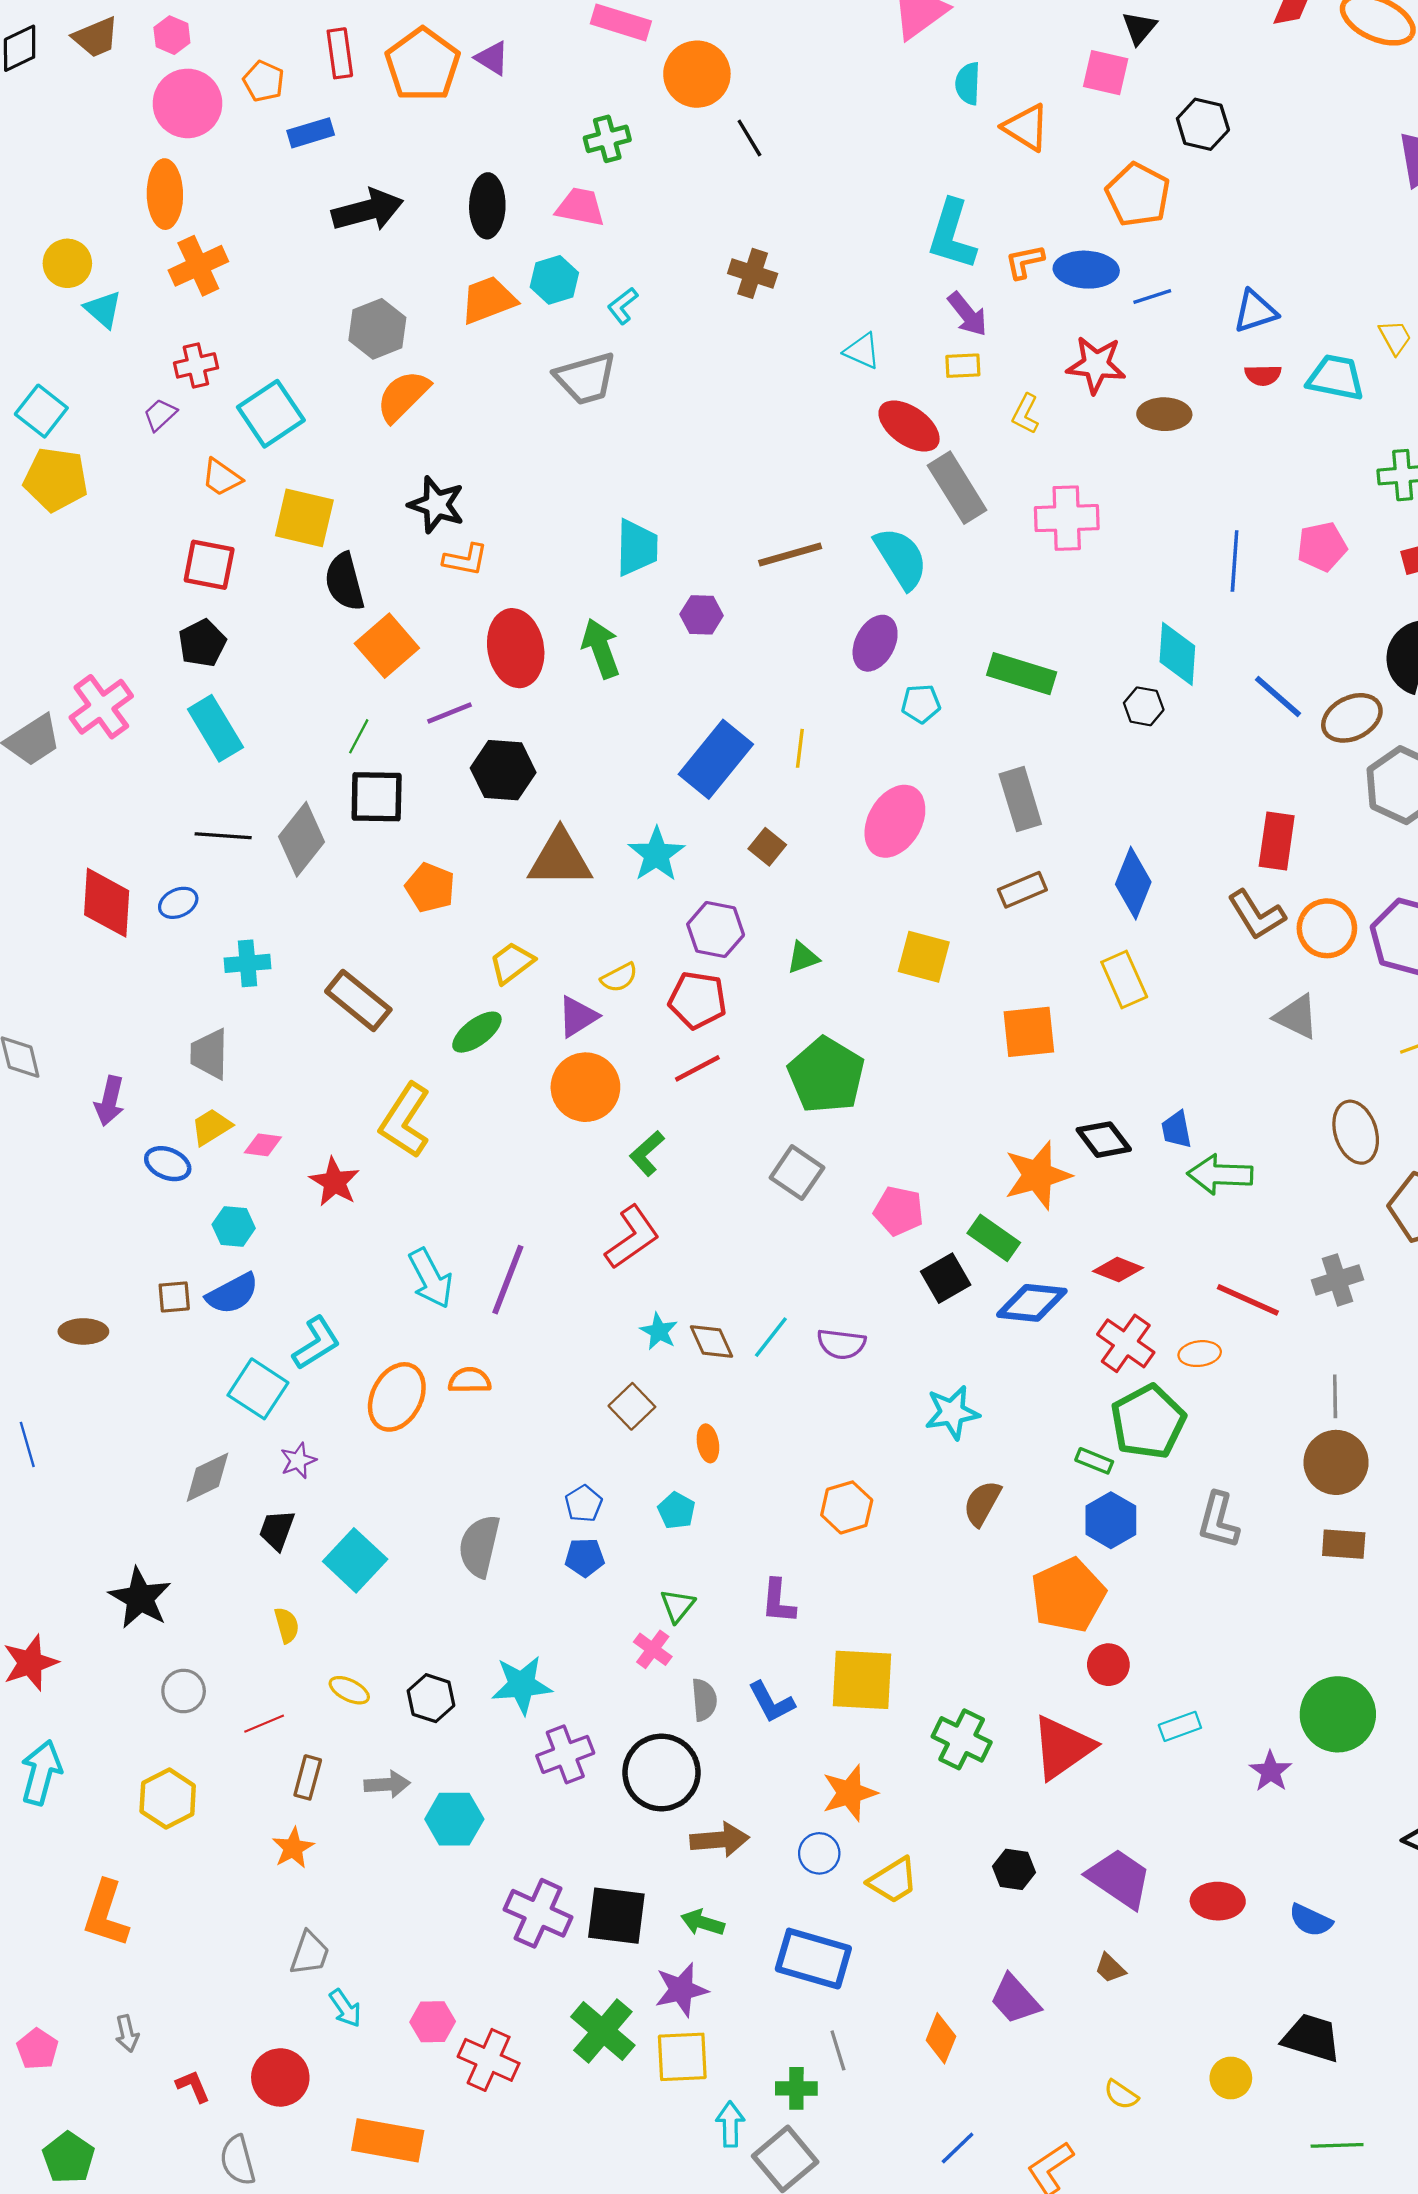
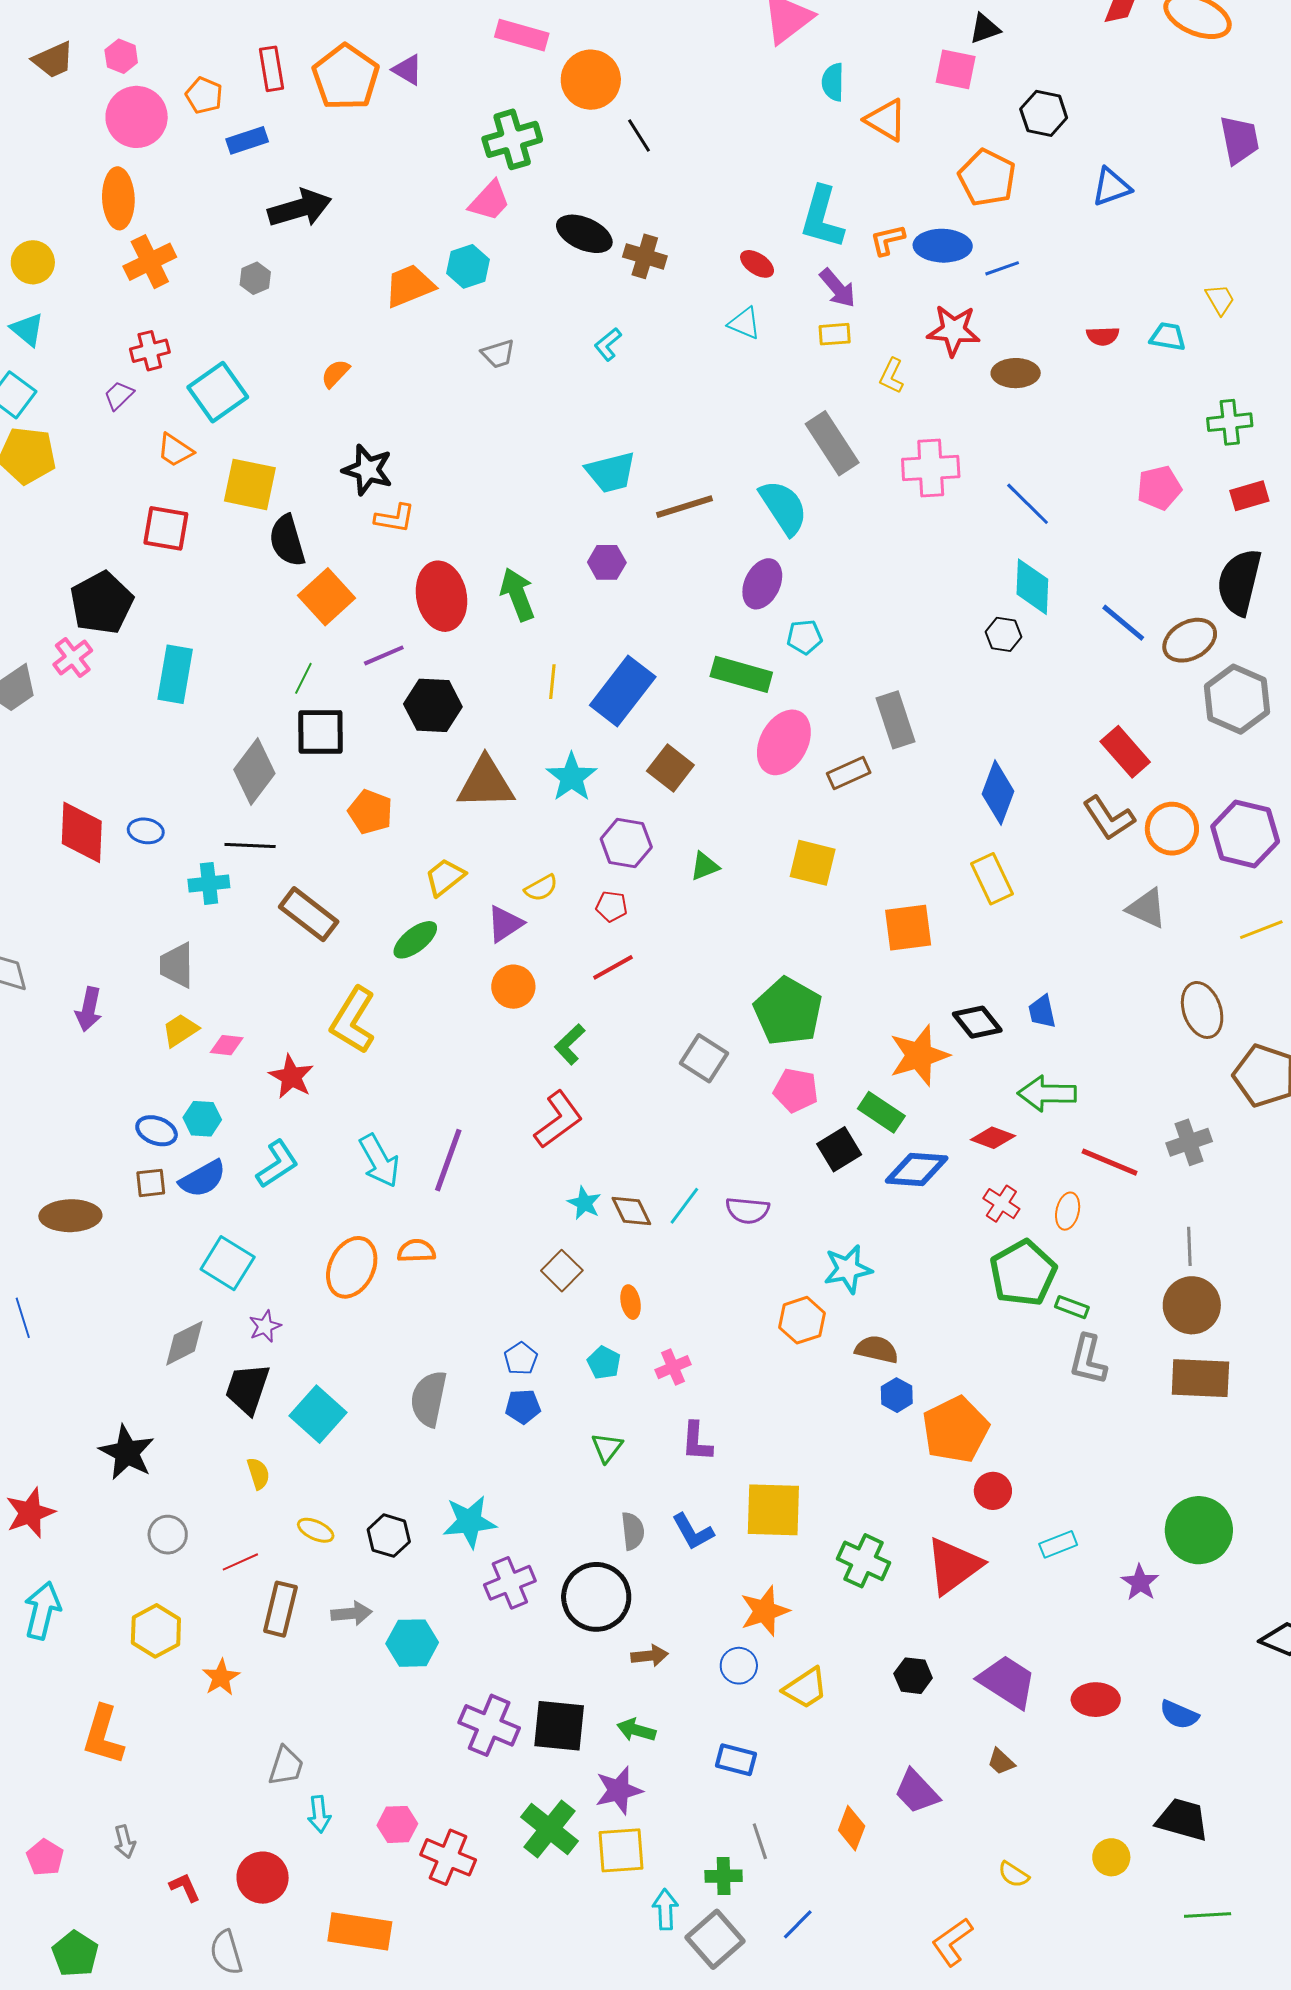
black triangle: (1139, 28) -> (985, 29), turned 32
green cross: (607, 139) -> (512, 139), size x1.4
black ellipse: (487, 206) -> (584, 234), moved, turned -66
pink trapezoid: (580, 207) -> (490, 201), turned 123
cyan L-shape: (623, 306) -> (608, 344), moved
cyan triangle: (103, 309) -> (27, 329), moved
blue triangle: (1255, 311) -> (1111, 187), moved
gray hexagon: (377, 329) -> (255, 278), moved, size x0.6
gray trapezoid: (586, 378) -> (498, 354), size x0.6
cyan trapezoid: (1336, 378) -> (1168, 337), size x0.7
orange semicircle: (403, 396) -> (335, 373), size x0.6
red ellipse: (909, 426) -> (757, 264), moved, size x0.6
cyan trapezoid: (637, 548) -> (611, 472), moved, turned 76
blue line: (1235, 561) -> (1028, 504), moved, turned -48
black pentagon: (202, 643) -> (102, 603), moved, size x1.5
green rectangle: (1022, 674) -> (741, 674), moved
pink cross: (101, 707) -> (73, 658), size x0.7
cyan rectangle: (215, 728) -> (175, 674), turned 42
yellow line: (800, 748) -> (552, 682), moved
black line: (223, 836) -> (250, 846), moved
red rectangle: (1277, 841) -> (1125, 752), turned -48
brown square: (767, 847) -> (670, 768), size x1.4
brown rectangle: (1022, 890) -> (849, 773), moved
blue ellipse: (178, 903) -> (146, 831), turned 36
red pentagon: (698, 1000) -> (612, 906), size x0.6
green pentagon: (826, 1075) -> (788, 1011), moved
orange circle: (585, 1087) -> (513, 987), size x0.7
blue ellipse: (168, 1164) -> (157, 1131), moved
green arrow: (1220, 1174) -> (1047, 1094), moved
brown ellipse: (83, 1331) -> (70, 1216), size x1.4
cyan L-shape: (316, 1343) -> (277, 1164), moved
red cross: (1126, 1343) -> (1001, 1204), size x0.7
orange ellipse: (1200, 1354) -> (1068, 1211), turned -69
green rectangle: (1094, 1461) -> (1072, 1307), moved
brown semicircle: (982, 1503) -> (877, 1349), turned 75
orange hexagon: (847, 1507) -> (802, 1320), moved
blue hexagon: (1111, 1520) -> (897, 1395), moved, size x0.7
black trapezoid: (277, 1530) -> (247, 1389), size x1.4
brown rectangle: (1344, 1544) -> (1200, 1378), size x1.5
pink cross: (653, 1649) -> (673, 1367), moved, turned 32
brown rectangle: (308, 1777) -> (280, 1609), size x1.4
brown arrow: (720, 1840) -> (650, 1656), size x0.7
orange star: (293, 1848) -> (221, 1677), moved
blue rectangle: (813, 1959) -> (736, 1760), size x0.6
cyan arrow: (345, 2008) -> (319, 1814), turned 30
blue line: (958, 2148) -> (798, 1924), moved

